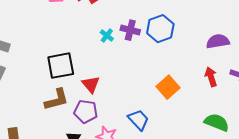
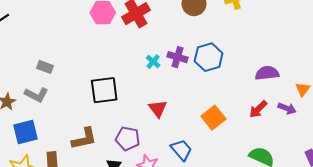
red arrow: (211, 77) -> (258, 109), turned -120
red triangle: (91, 84) -> (158, 109), moved
brown L-shape: (57, 100) -> (84, 139), moved

